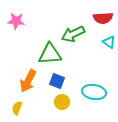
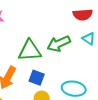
green arrow: (73, 34) -> (59, 44), moved

